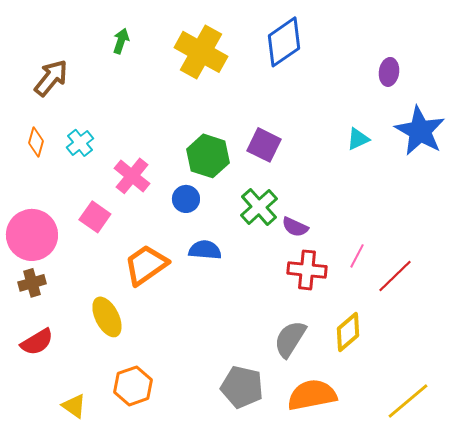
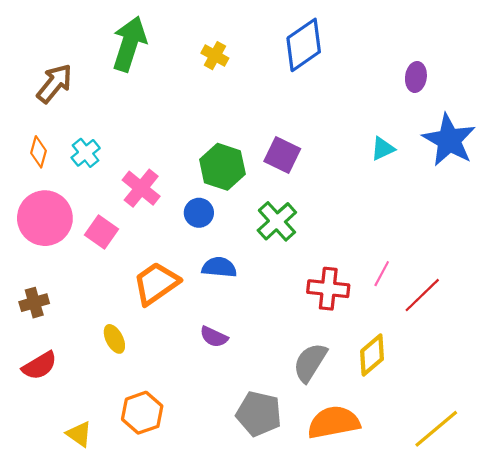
green arrow: (121, 41) -> (129, 44), size x2.0
yellow cross: (201, 52) -> (215, 56), size x0.5
purple semicircle: (295, 227) -> (214, 337), moved
pink circle: (32, 235) -> (45, 218), moved
yellow ellipse: (107, 317) -> (114, 339), size x0.7

